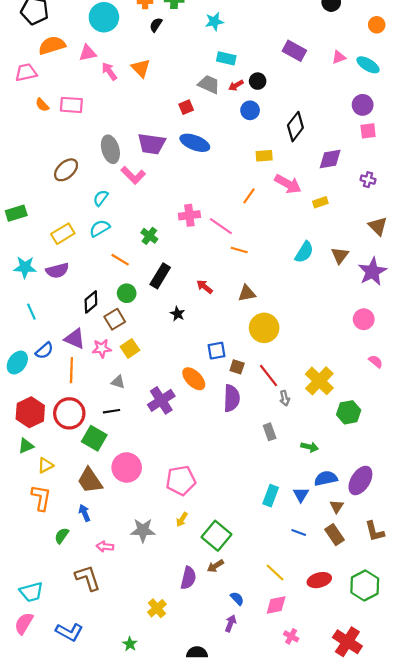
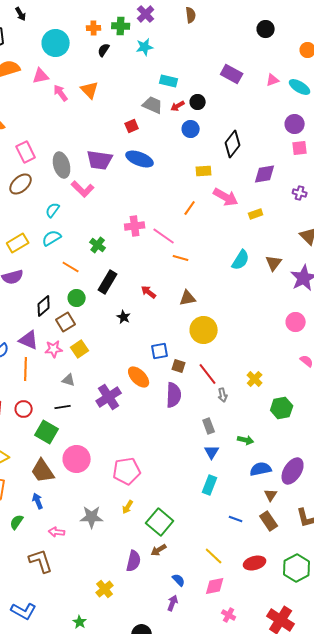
cyan star: (214, 22) -> (145, 47), moved
pink rectangle: (71, 105) -> (26, 152), moved, turned 60
yellow cross: (319, 381) -> (255, 379), size x0.6
red circle: (69, 413) -> (24, 409), size x0.6
blue triangle: (301, 495) -> (212, 452), moved

